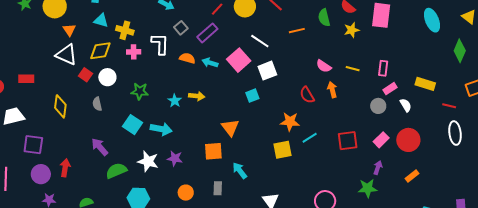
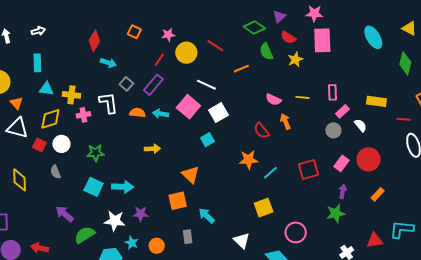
cyan star: (175, 101) -> (132, 243), moved
yellow square: (282, 150) -> (264, 208), moved
red arrow: (65, 168) -> (40, 248), moved, turned -78

